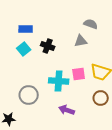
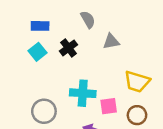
gray semicircle: (91, 24) -> (88, 19), moved, turned 40
black cross: (48, 46) -> (68, 48), turned 32
pink square: (79, 74) -> (109, 106), moved

